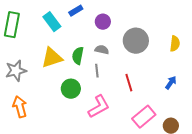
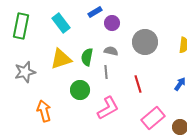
blue rectangle: (76, 11) -> (95, 12), moved
orange arrow: (20, 107) -> (44, 111), moved

